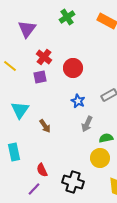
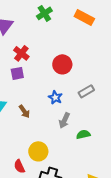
red circle: (73, 68) -> (62, 64), moved
brown arrow: (45, 126) -> (24, 111), moved
yellow circle: (100, 158) -> (38, 151), moved

